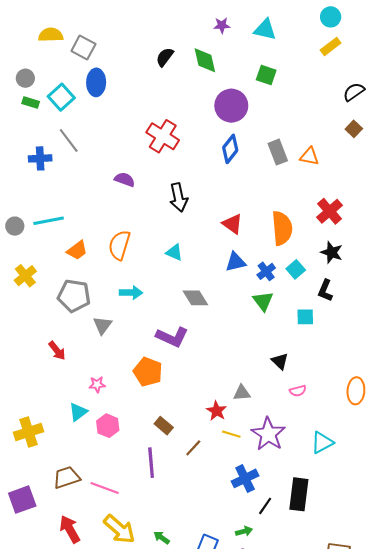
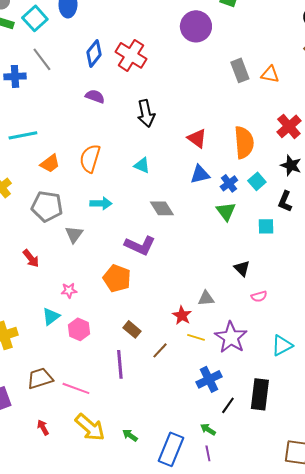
blue diamond: (230, 149) -> (94, 53), moved
red arrow: (70, 529) -> (43, 427), size x0.6
green arrow: (244, 531) -> (208, 429), turned -133

